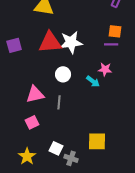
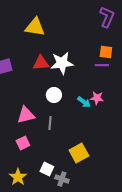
red triangle: (50, 42) -> (41, 63), size x0.7
pink star: (105, 69) -> (97, 98), moved
yellow square: (97, 141) -> (79, 153), moved, turned -30

